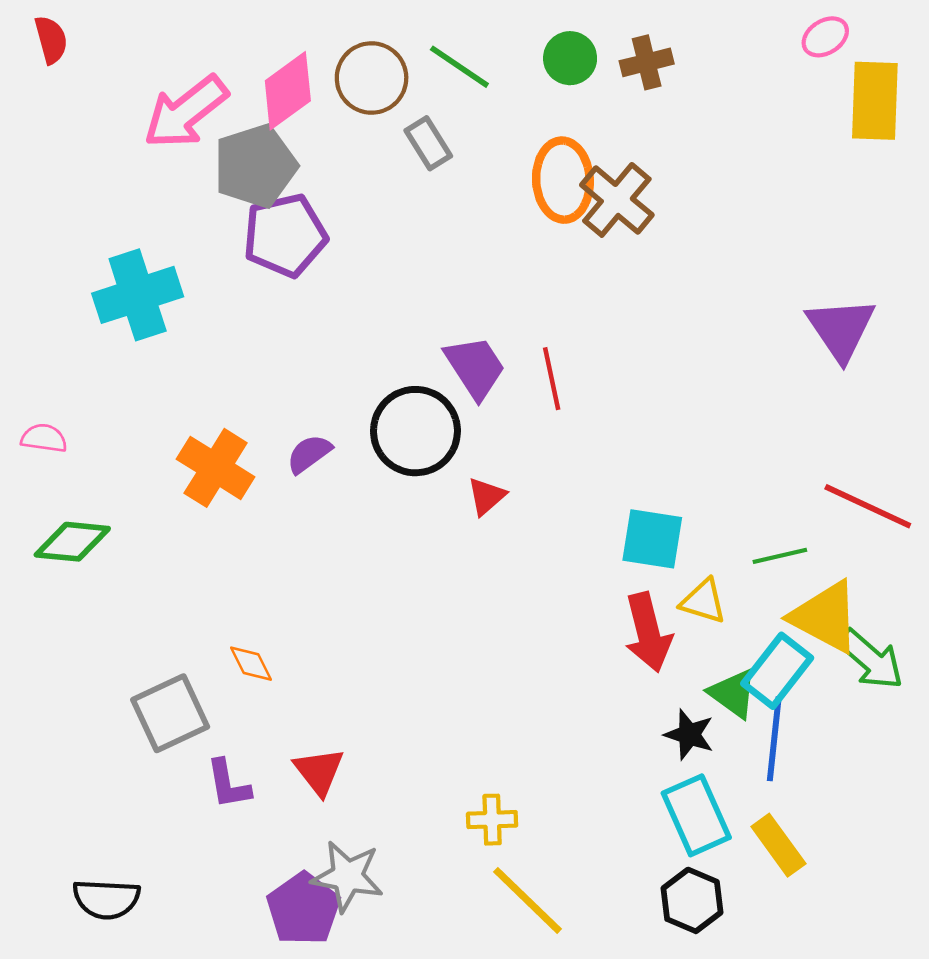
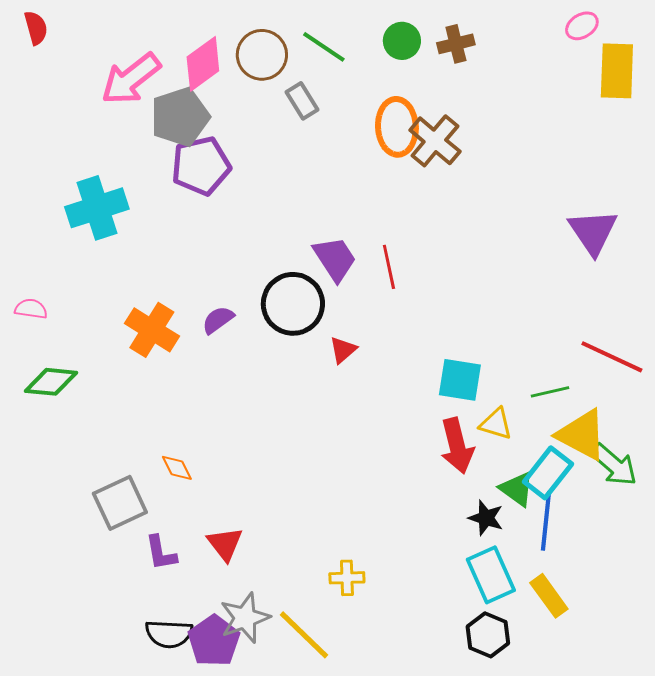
gray star: (347, 876) -> (245, 618), turned -30
black semicircle: (106, 899) -> (169, 634), moved
yellow line: (528, 900) -> (304, 635), moved

